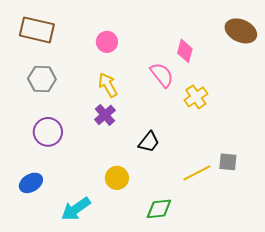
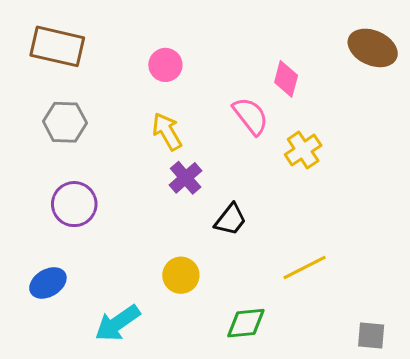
purple cross: (105, 115) -> (186, 178), moved
gray square: (228, 162) -> (371, 336), moved

